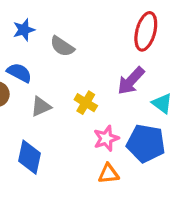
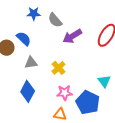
gray semicircle: (62, 46) -> (55, 20), moved
purple arrow: (131, 81) -> (72, 36), moved
blue diamond: (30, 157) -> (28, 91), moved

